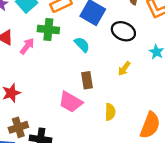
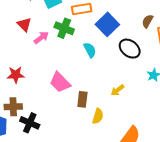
yellow arrow: (124, 69) -> (117, 90), moved
brown rectangle: (87, 80) -> (82, 99), moved
pink trapezoid: (71, 102) -> (60, 82), moved

